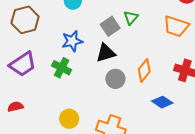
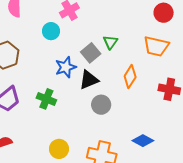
blue star: (72, 41) -> (66, 67), moved
orange diamond: (144, 71) -> (130, 77), moved
blue diamond: (162, 102) -> (143, 141), moved

